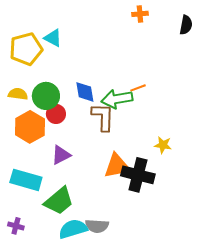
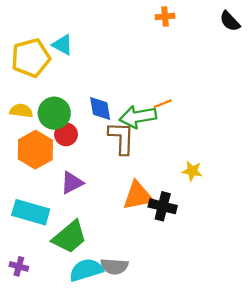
black semicircle: (186, 25) -> (230, 21), moved, turned 126
black cross: (138, 175) -> (163, 206), size x0.7

